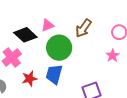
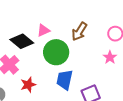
blue trapezoid: (54, 74) -> (65, 80), moved

